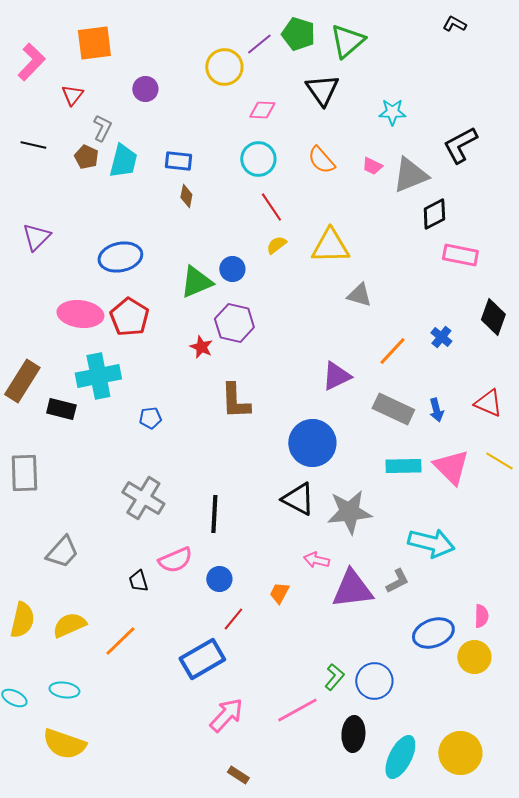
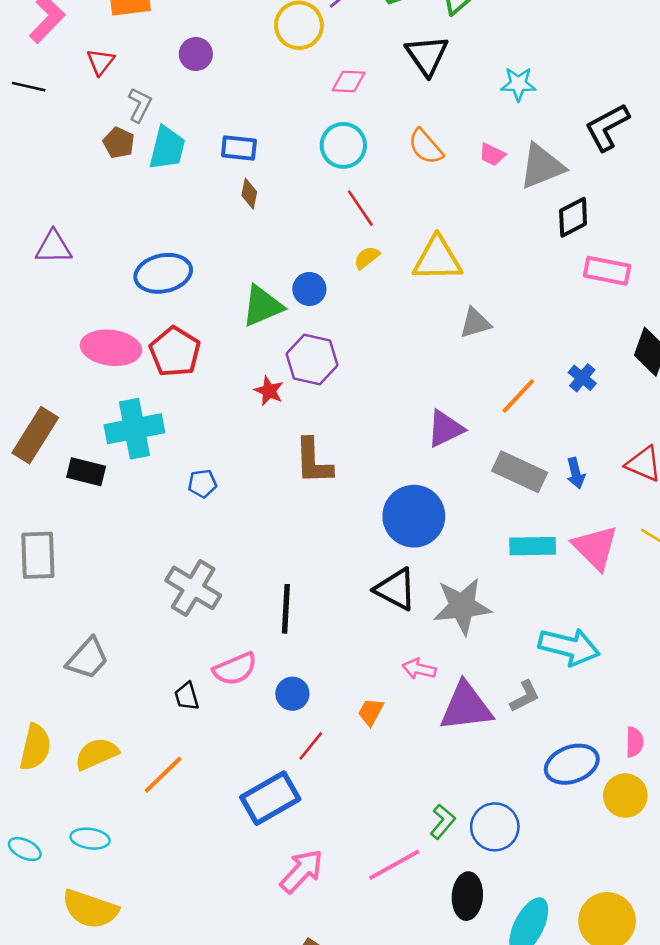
black line: (33, 145) -> (29, 87), moved
purple triangle: (36, 237) -> (54, 247), turned 44
gray triangle: (359, 295) -> (475, 323), turned -32

